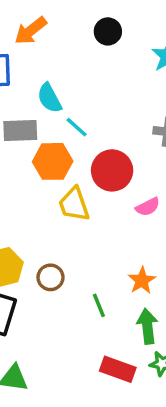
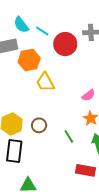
cyan line: (77, 127) -> (42, 31), moved
red circle: (112, 170) -> (65, 44), moved
pink semicircle: (148, 207) -> (88, 95), moved

